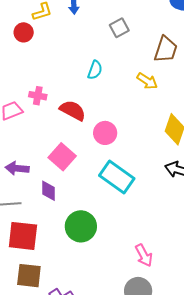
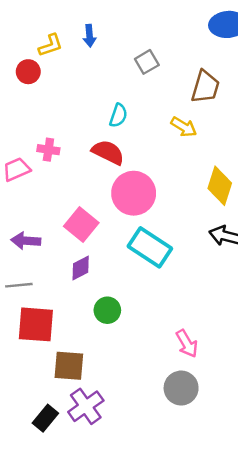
red semicircle: (73, 110) -> (108, 152), moved
pink circle: (105, 133) -> (134, 193), size x1.5
purple diamond: (49, 191) -> (81, 268), moved, turned 65
green circle: (81, 226) -> (107, 310), size x0.7
brown square: (29, 276) -> (69, 366), moved

